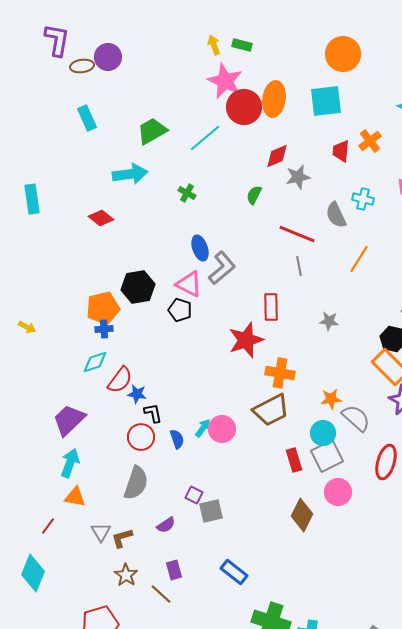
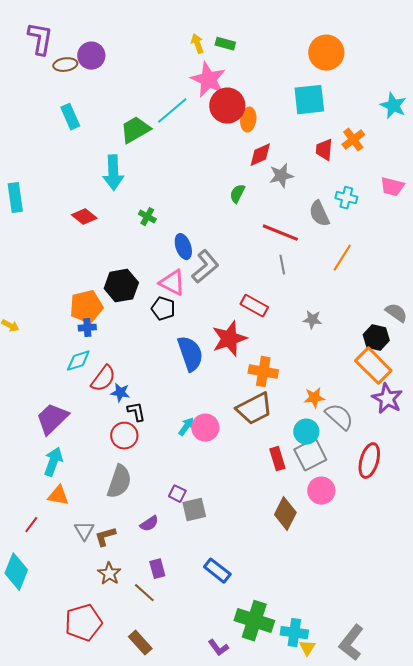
orange ellipse: (274, 99) -> (248, 120), moved, size x0.7
cyan line: (205, 138) -> (172, 111), moved
cyan arrow: (130, 174) -> (113, 173), turned 96
green cross: (187, 193) -> (147, 217), moved
red rectangle: (271, 307) -> (254, 306), turned -60
blue semicircle: (177, 439) -> (190, 354), moved, size x1.8

